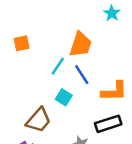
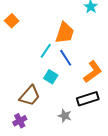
orange square: (22, 43) -> (12, 21), moved, turned -32
orange L-shape: (114, 91) -> (93, 72), turned -35

